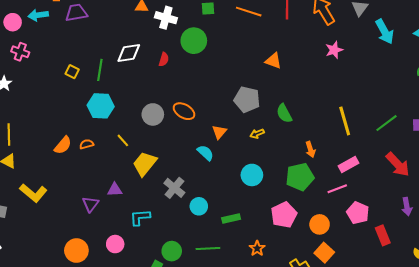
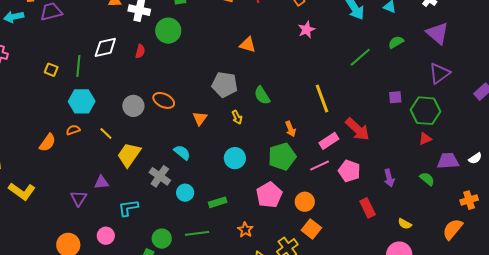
green line: (386, 123) -> (360, 57), moved
yellow arrow: (257, 134) -> (237, 117), turned -88
orange semicircle: (87, 144) -> (73, 130), moved
cyan semicircle: (205, 153) -> (182, 152), moved
red arrow: (398, 164) -> (357, 129), moved
pink pentagon: (358, 213) -> (349, 171), moved

